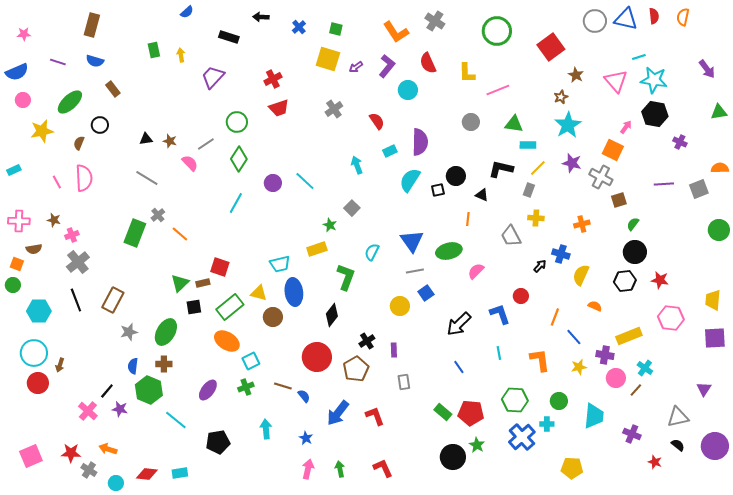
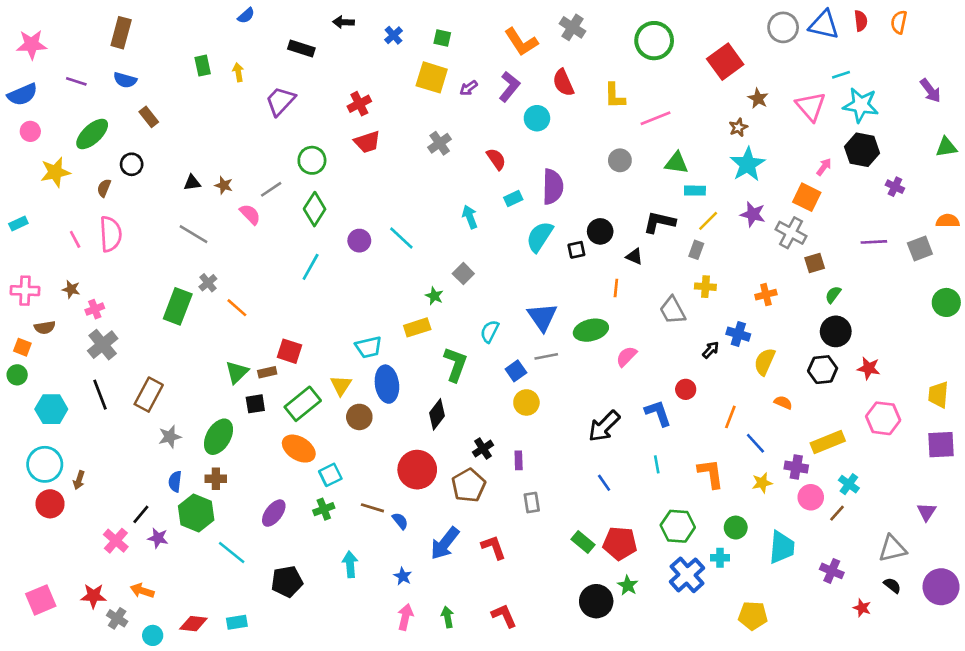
pink star: (24, 34) -> (32, 45), size x1.6
yellow triangle: (259, 293) -> (341, 385), turned 48
blue square: (426, 293) -> (516, 371), moved

